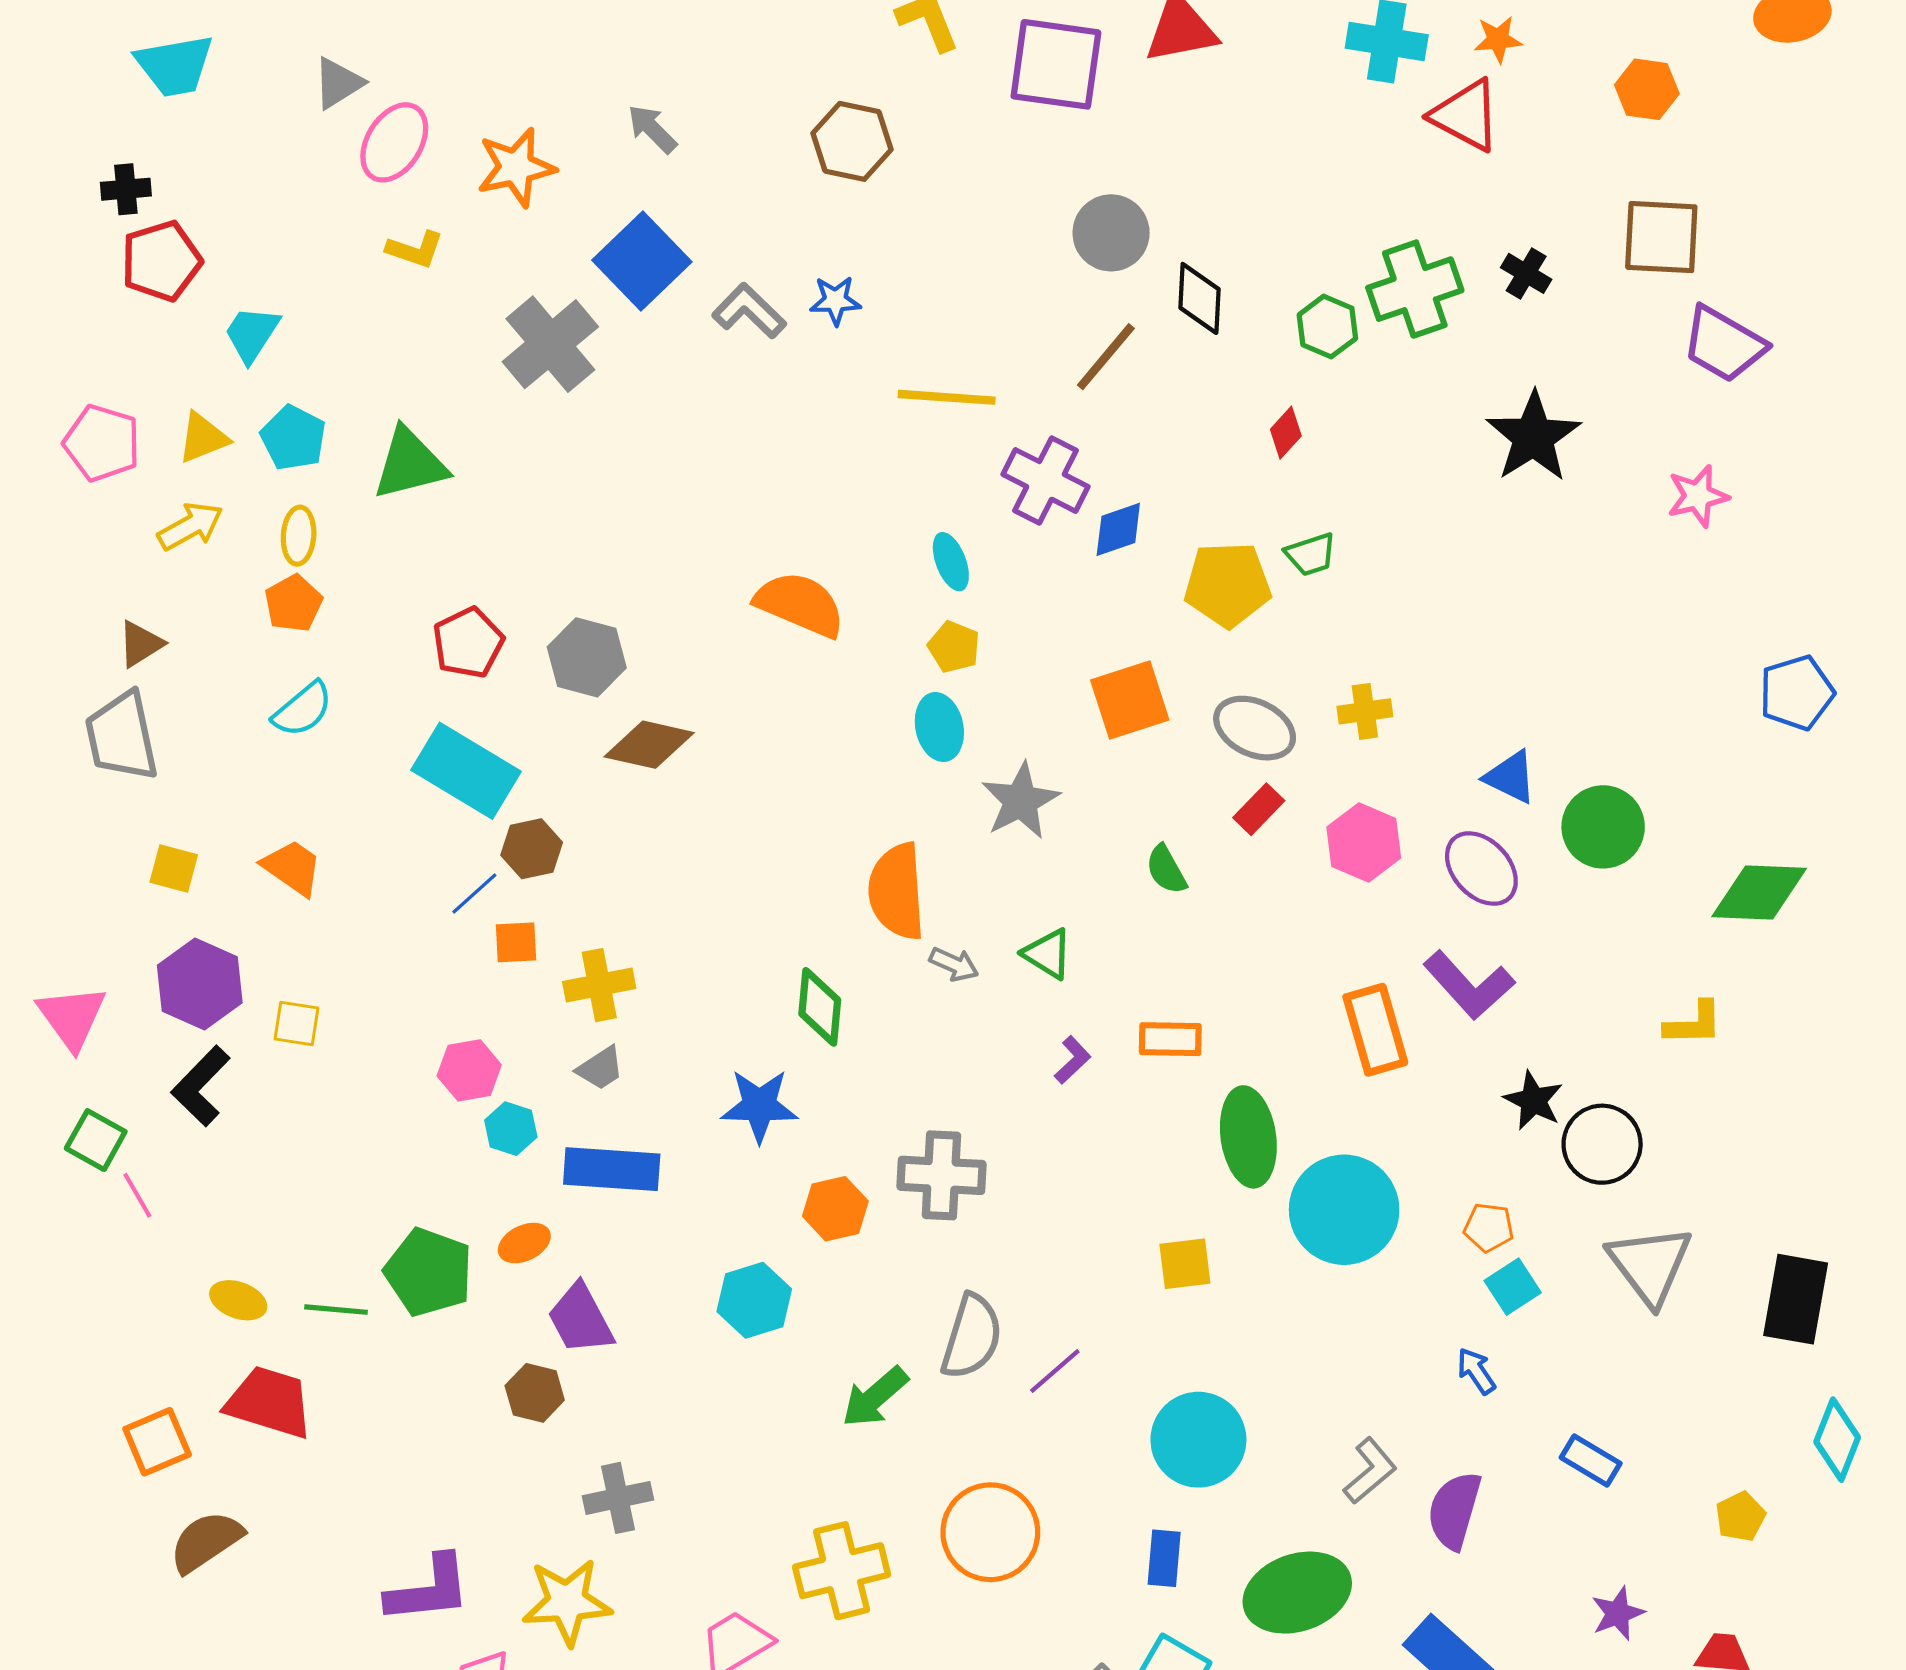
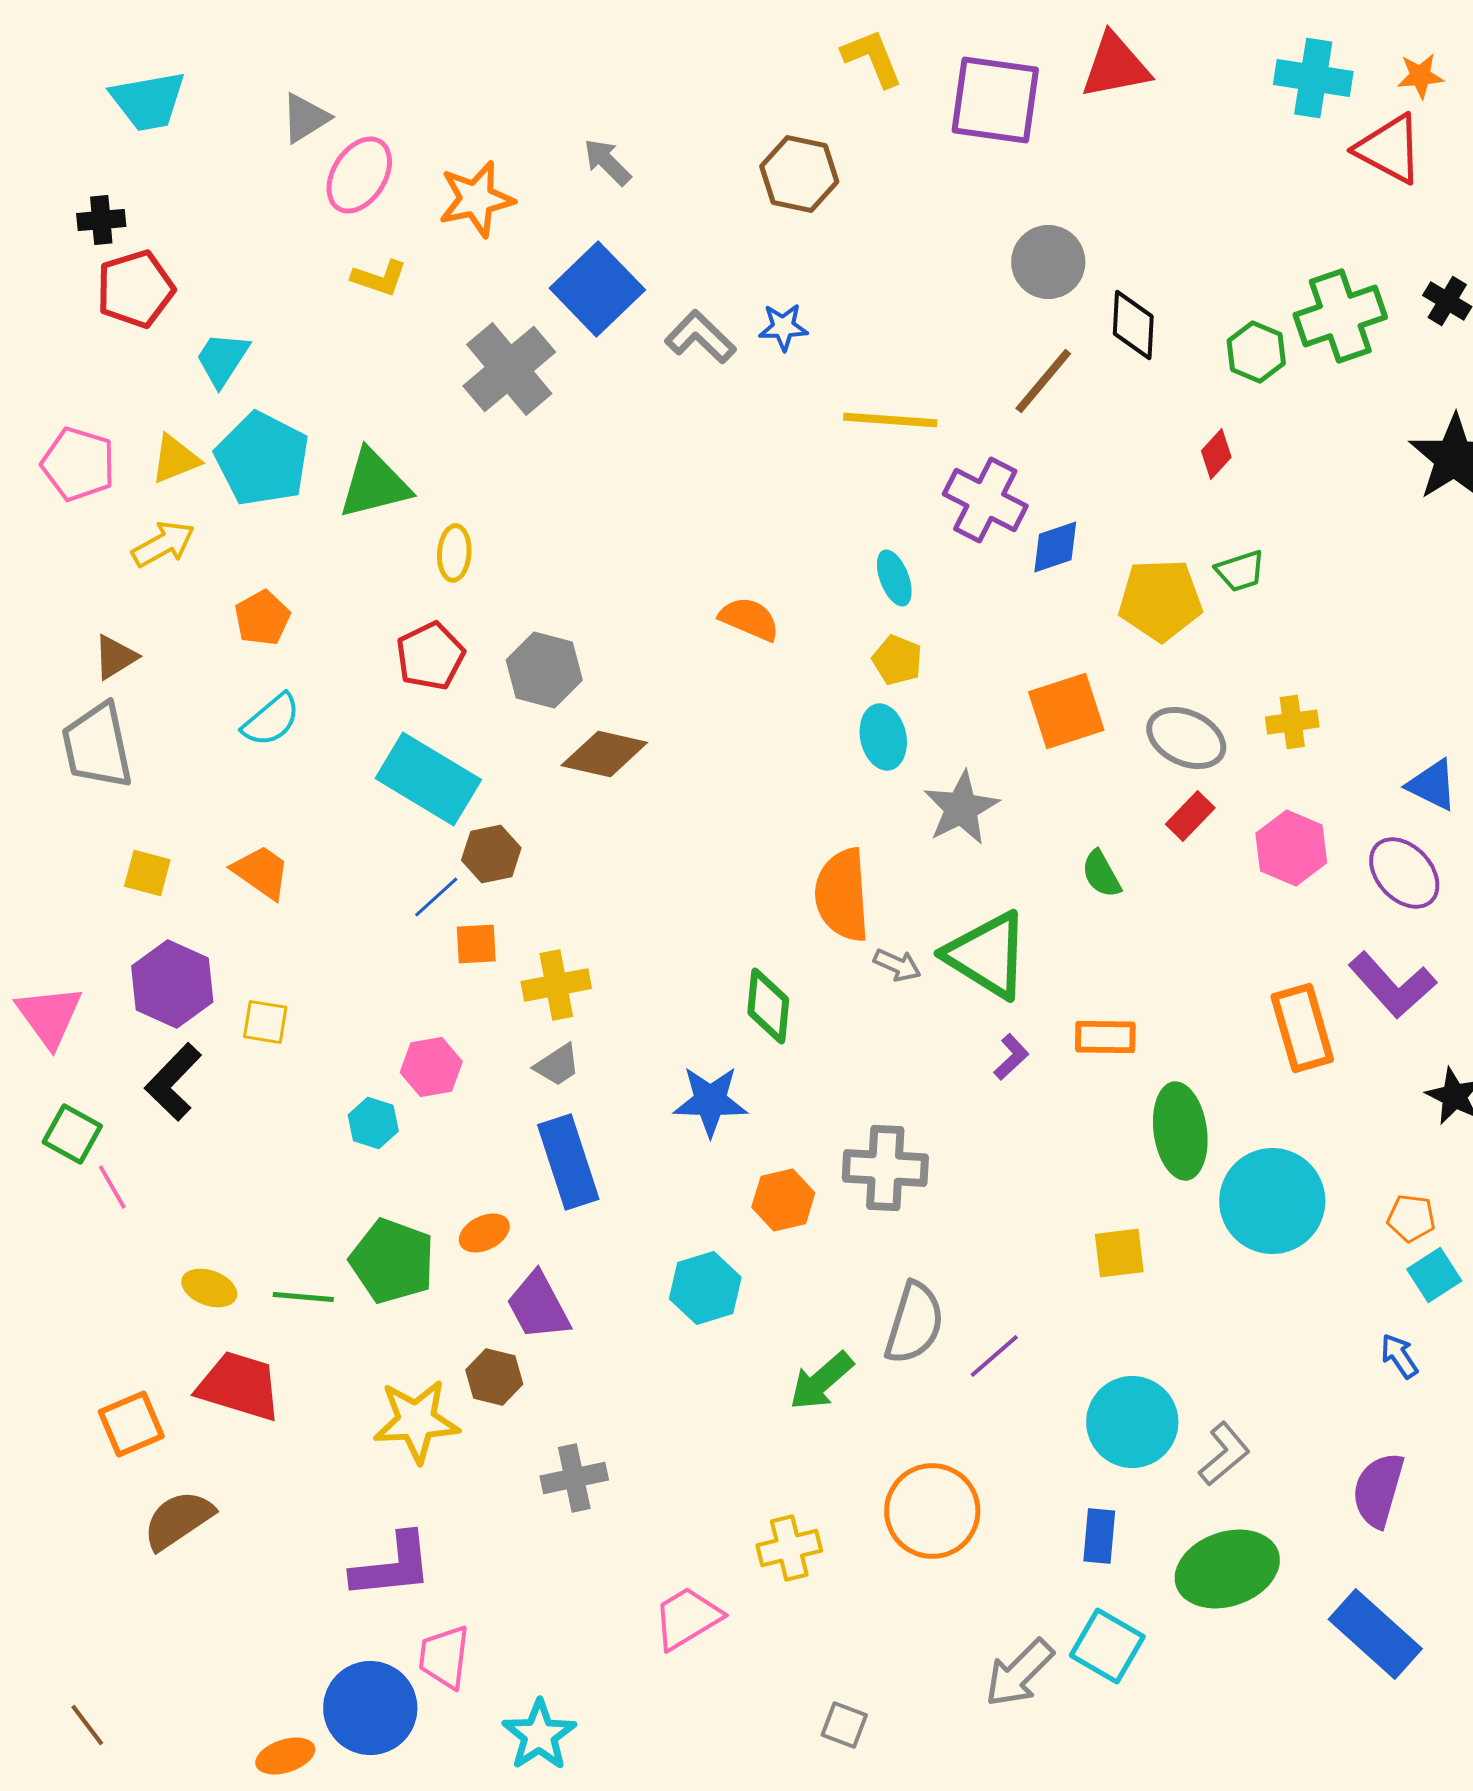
cyan pentagon: (293, 438) -> (262, 459), size x1.5
yellow ellipse: (299, 536) -> (454, 553), moved
orange semicircle: (800, 604) -> (749, 619), size x0.7
green triangle: (1048, 954) -> (987, 955), size x1.8
cyan hexagon: (511, 1129) -> (373, 1123), moved
blue rectangle: (612, 1169) -> (568, 1162), turned 68
gray L-shape: (1370, 1471) -> (1224, 1454), moved
yellow cross: (842, 1571) -> (789, 1548), size x0.7
yellow star: (567, 1602) -> (416, 1421), moved

